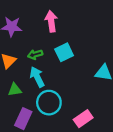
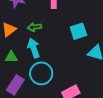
cyan square: (64, 52) -> (78, 31), moved

